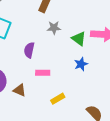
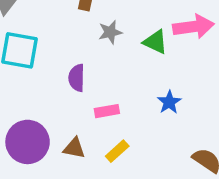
blue star: (81, 64) -> (169, 102), moved
yellow rectangle: (58, 99) -> (117, 151), moved

